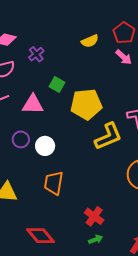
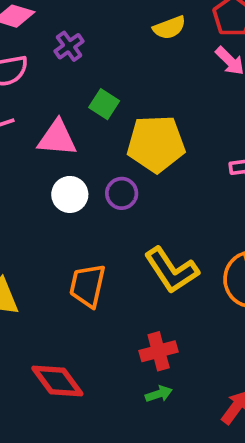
yellow L-shape: (108, 136) -> (171, 270), moved, turned 76
purple circle: (21, 139) -> (122, 193), moved
white circle: (45, 146) -> (70, 194), moved
red cross: (94, 216) -> (159, 351), turned 36

